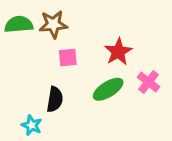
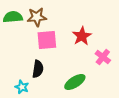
pink square: (68, 58) -> (47, 40), size x1.5
green ellipse: (108, 89) -> (75, 82), moved

